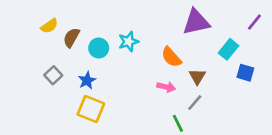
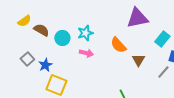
brown semicircle: (71, 38) -> (41, 30), turned 91
blue star: (87, 80) -> (45, 65), moved
pink arrow: (166, 87) -> (86, 53), moved
gray line: (195, 103) -> (163, 72), moved

